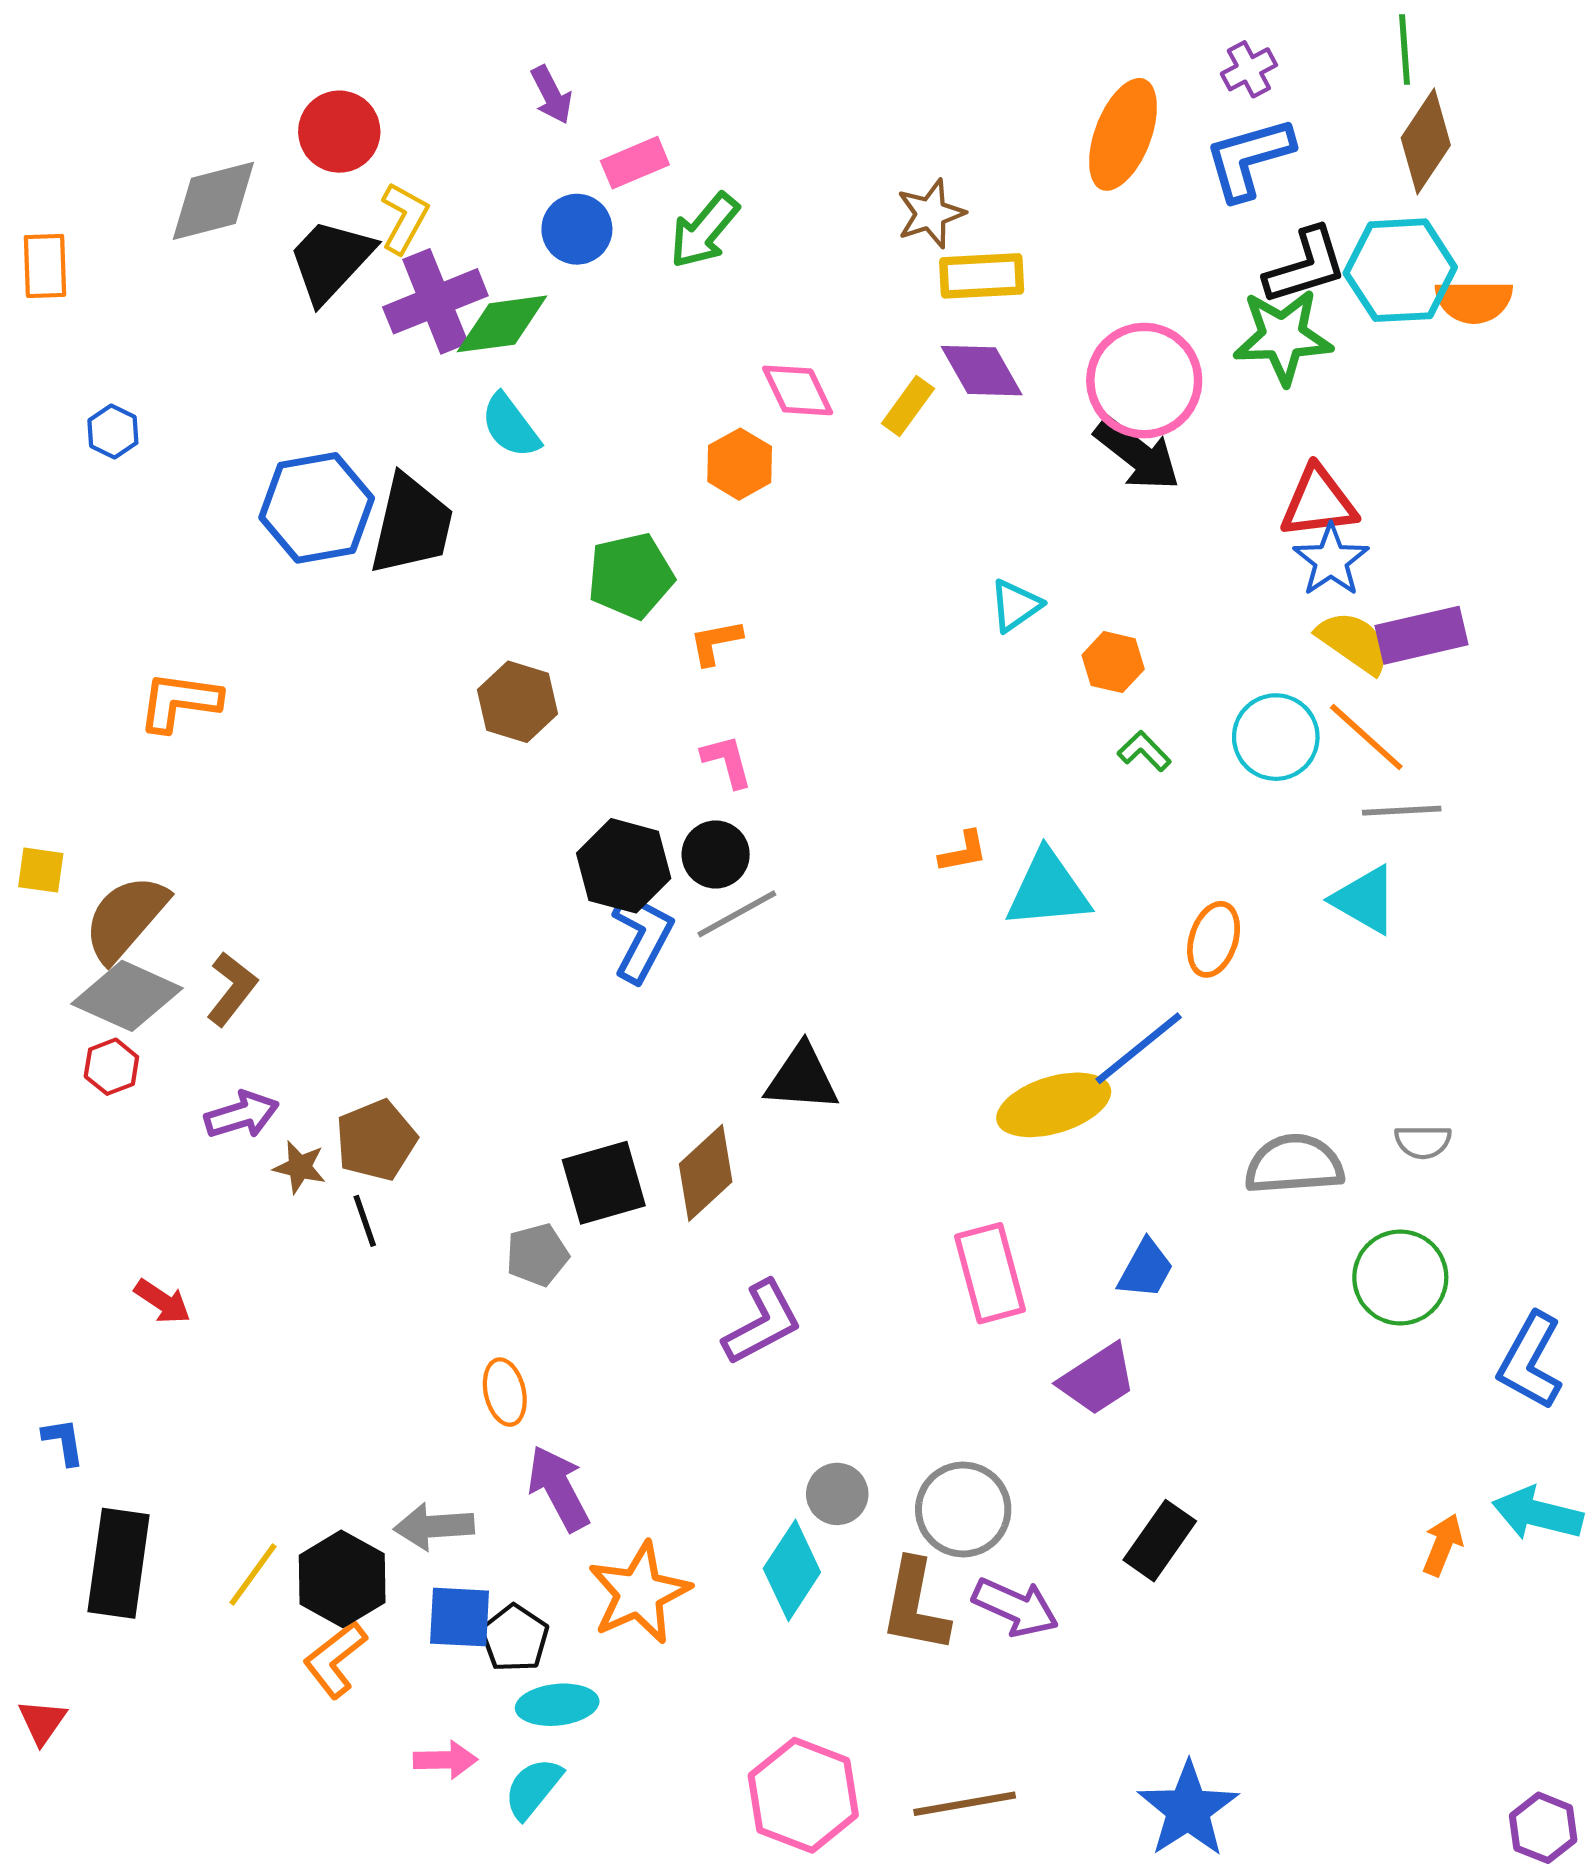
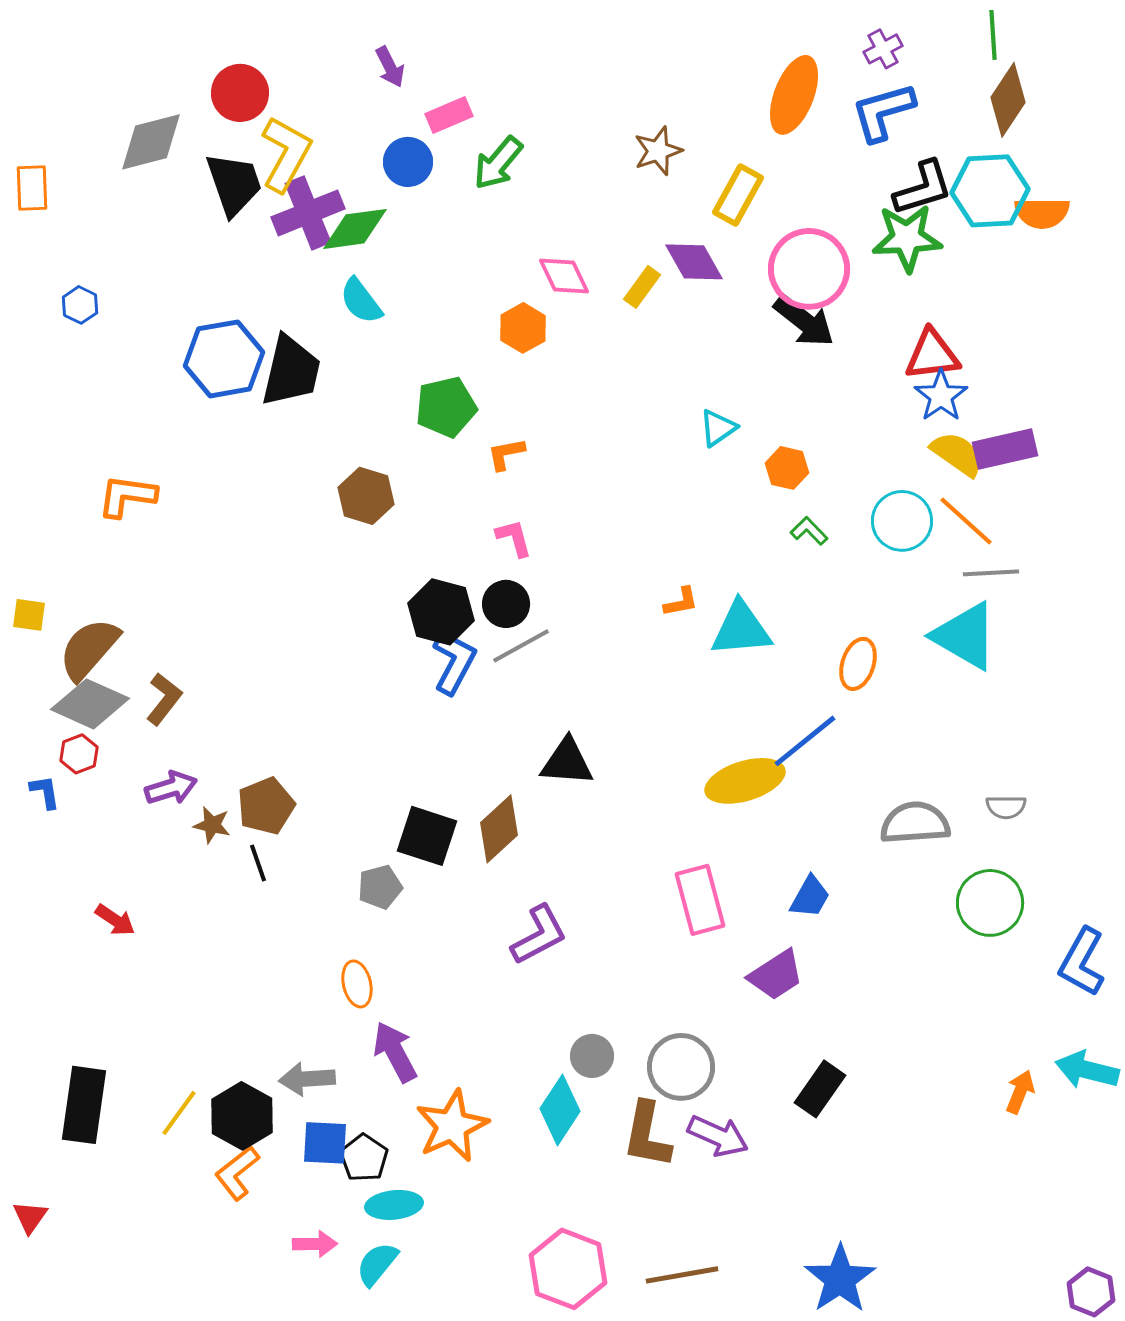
yellow L-shape: (404, 218) -> (286, 154), size x1.5
black trapezoid: (331, 260) -> (234, 184), turned 118
yellow rectangle: (982, 276) -> (738, 195), moved, turned -58
cyan triangle: (1365, 900) -> (965, 636), size x1.4
black square: (604, 1183) -> (427, 836), turned 34
blue L-shape: (63, 1442) -> (45, 792), moved

